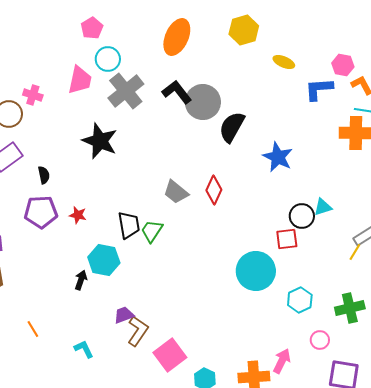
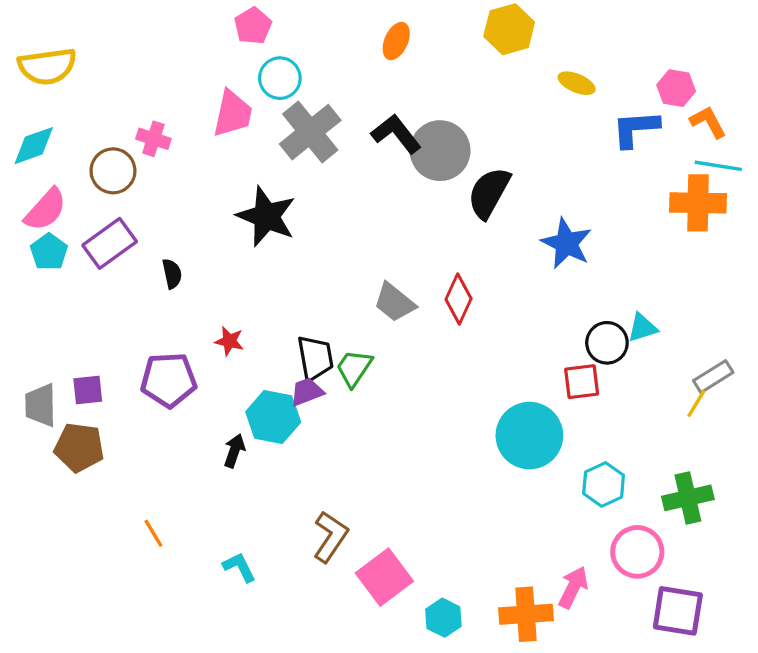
orange ellipse: (177, 37) -> (396, 41), size x0.6
purple pentagon: (41, 212) -> (169, 380), moved
purple trapezoid: (124, 315) -> (307, 392), moved
pink circle: (320, 340) -> (637, 552), size x1.6

